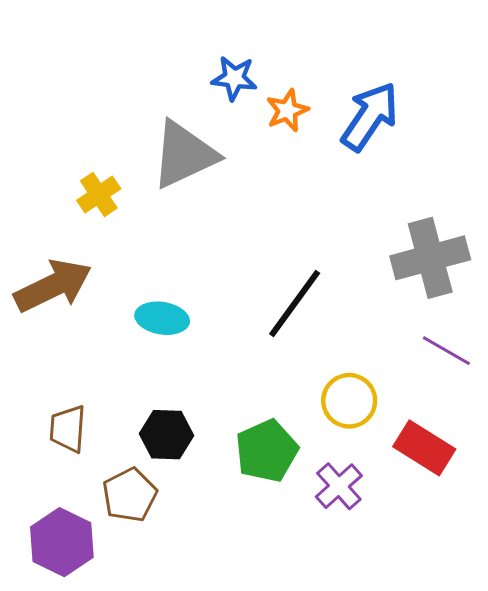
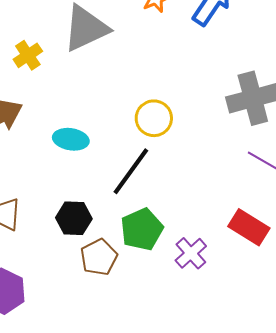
black line: (295, 304) -> (131, 171), moved
yellow circle: (349, 401) -> (154, 118), moved
brown pentagon: (130, 495) -> (99, 257), moved

